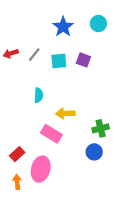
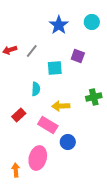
cyan square: (59, 61) -> (55, 68), moved
green cross: (101, 128) -> (94, 97), moved
blue circle: (94, 152) -> (68, 142), moved
red rectangle: (17, 154) -> (19, 115), moved

